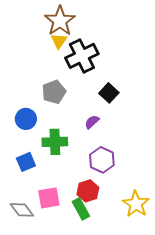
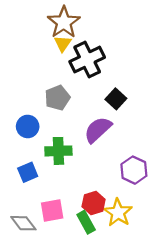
purple semicircle: (92, 122) -> (98, 130), size x1.8
purple hexagon: (102, 160) -> (134, 170), moved
yellow star: (136, 204) -> (118, 213), moved

